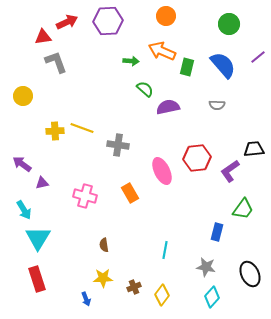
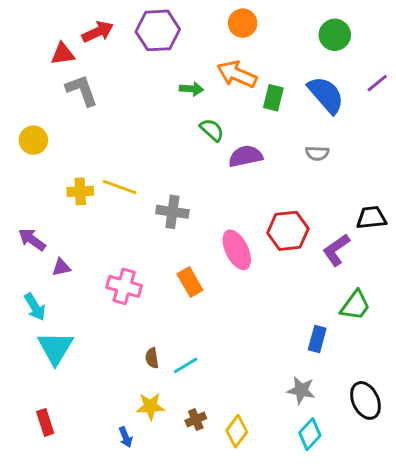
cyan line: (165, 250) -> (186, 365), moved, turned 48
red rectangle: (37, 279) -> (45, 422), moved, size x0.7

